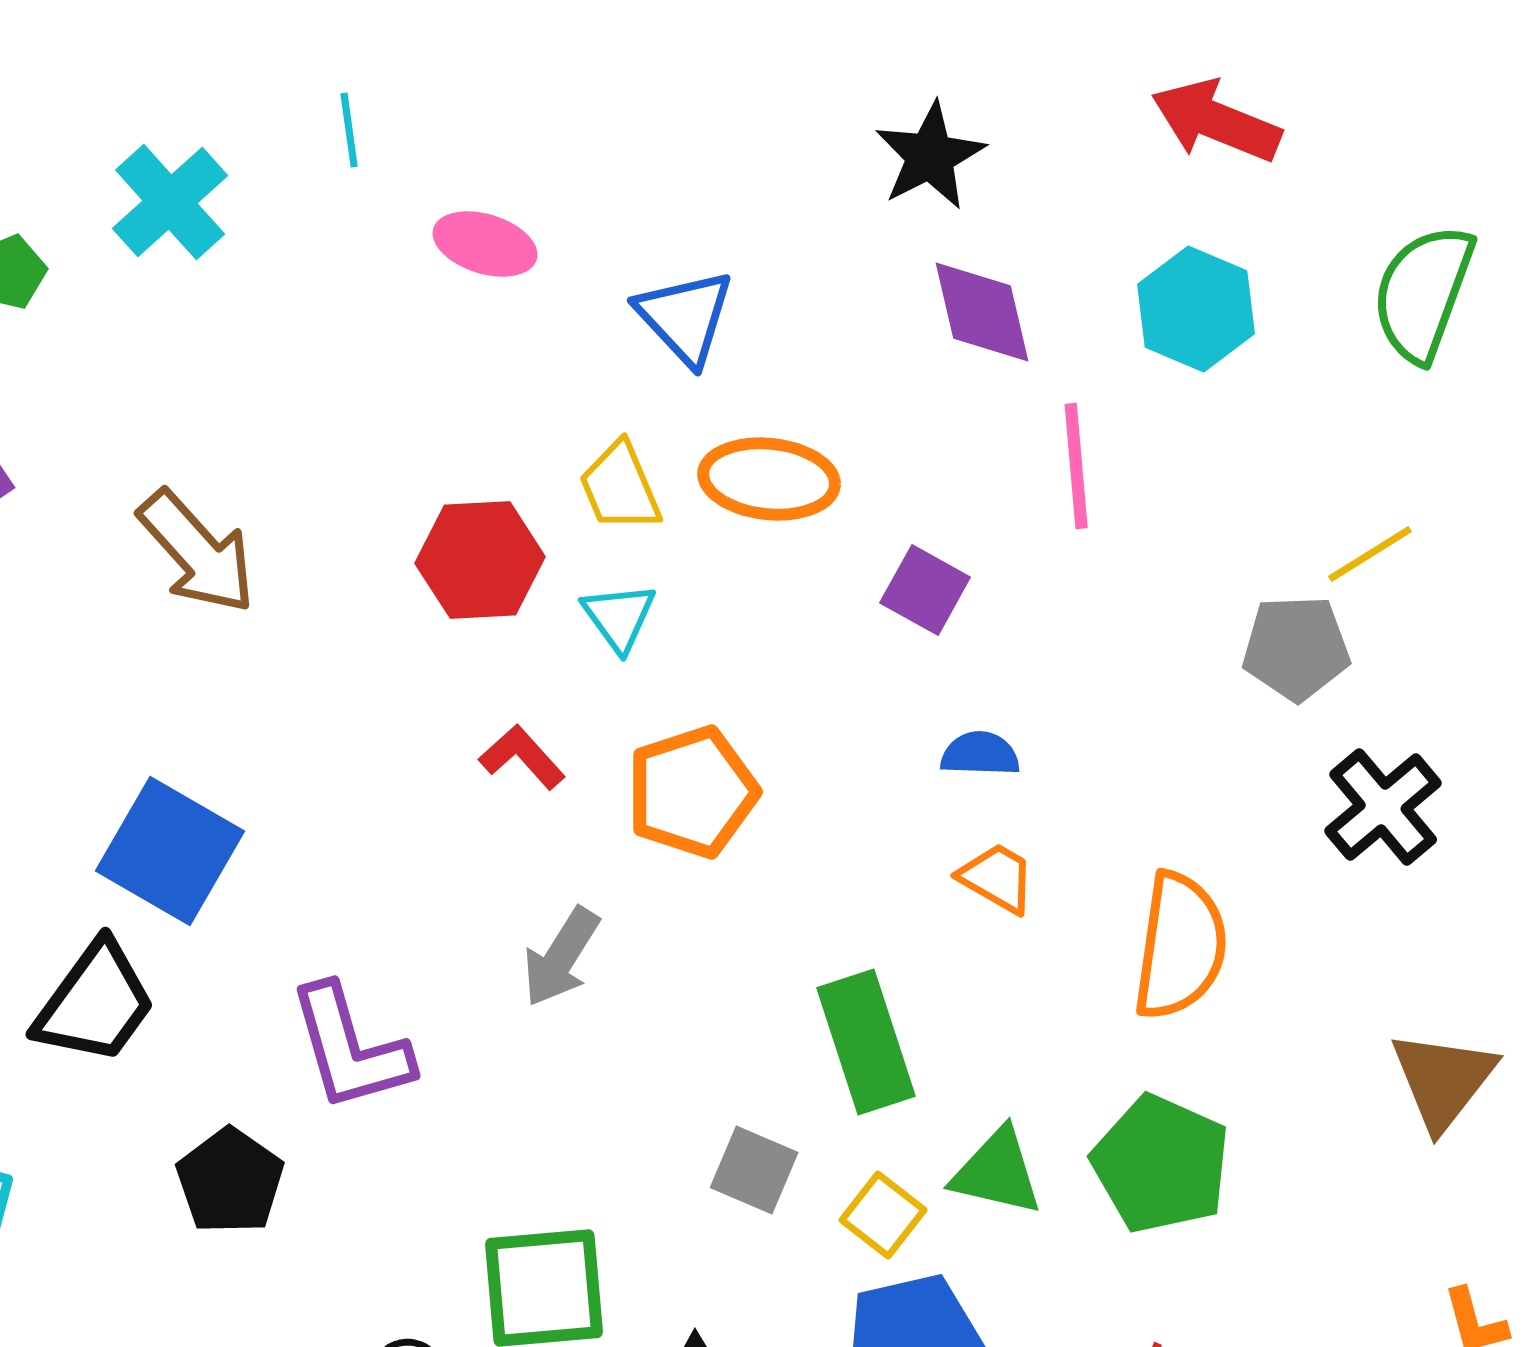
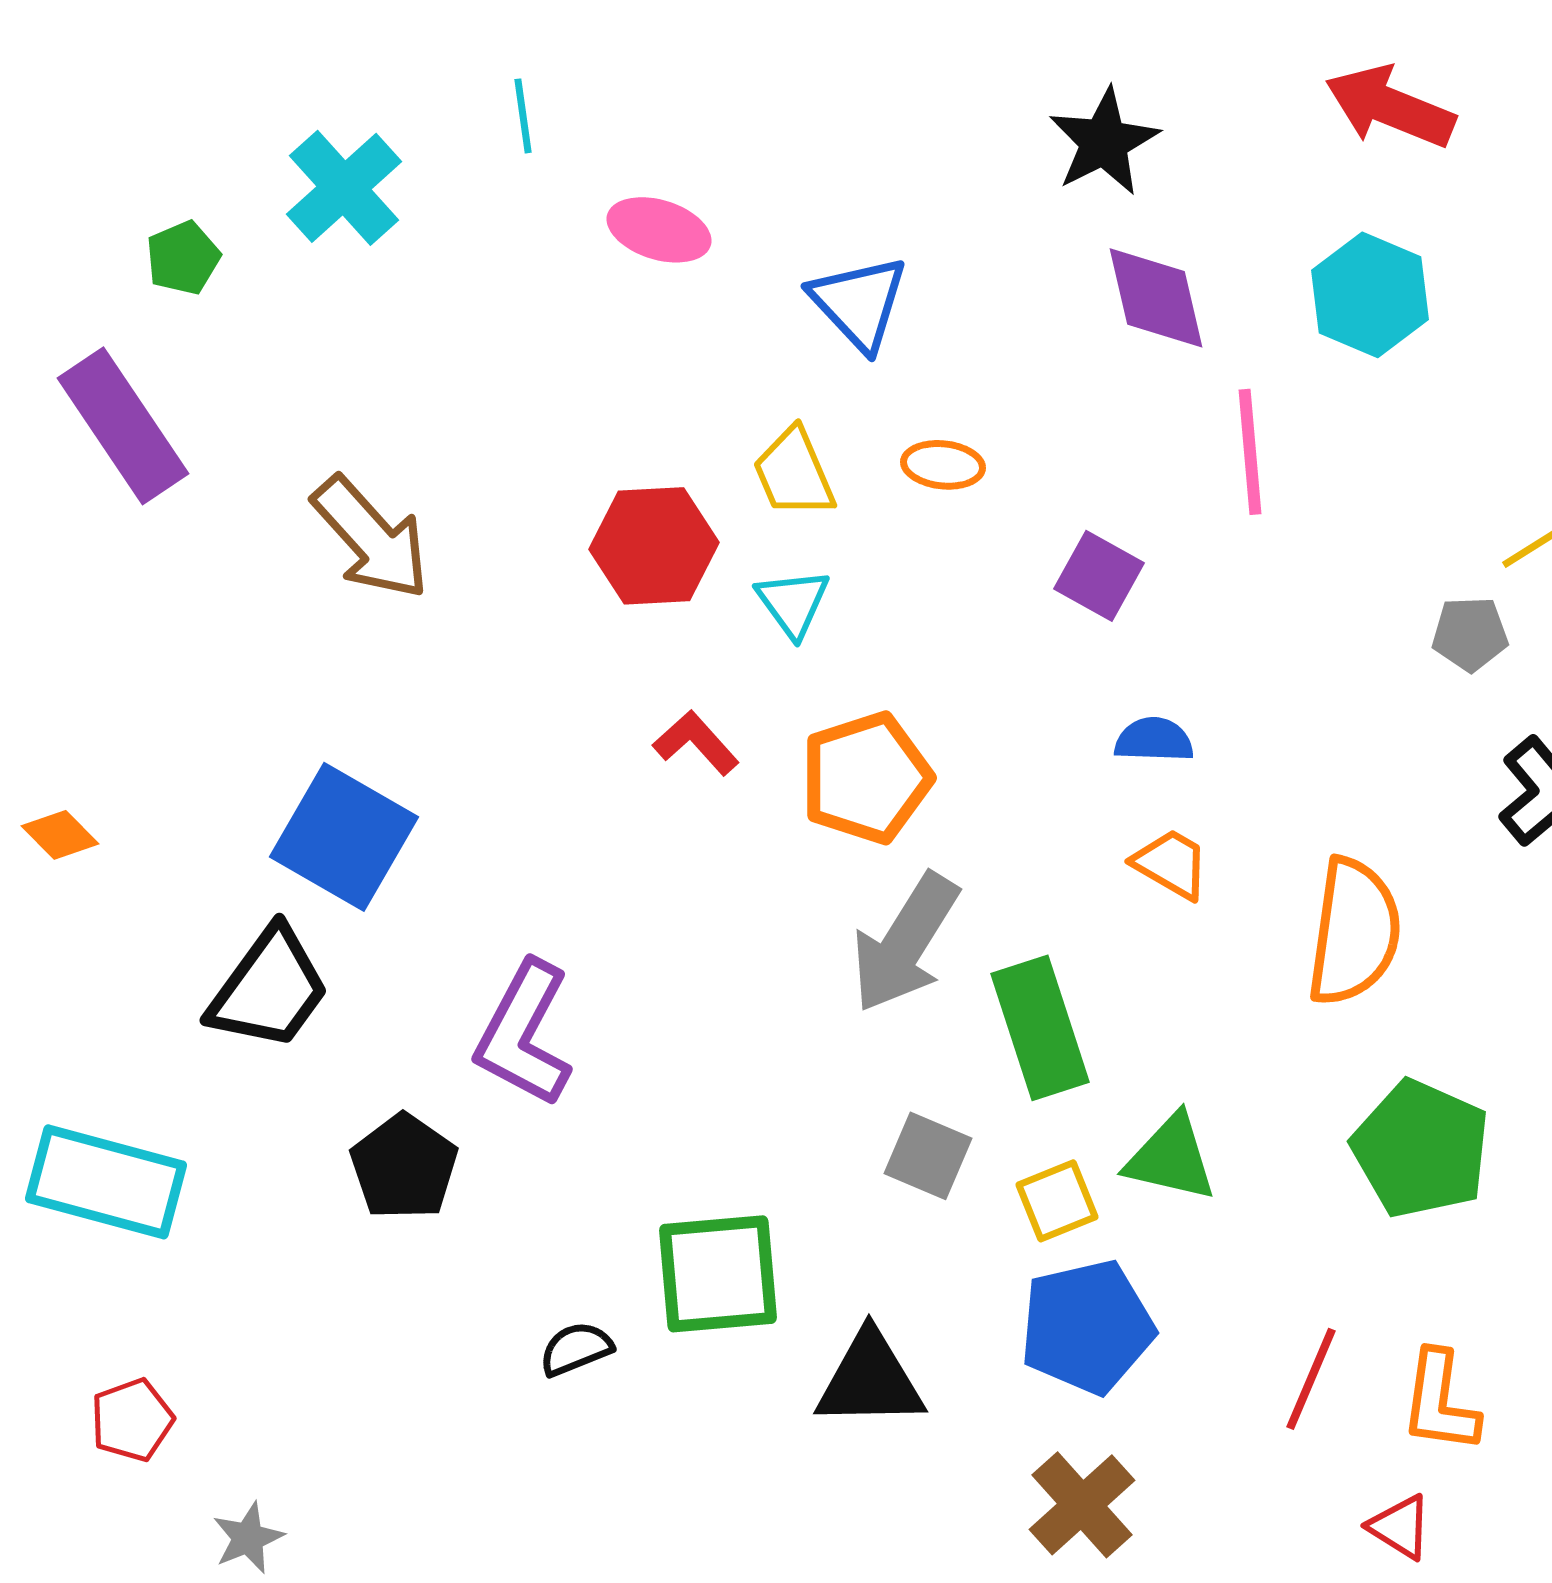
orange ellipse: (769, 479) -> (943, 465), size x0.6
gray pentagon: (1296, 648) -> (1470, 634), size x0.7
gray arrow: (561, 957) -> (905, 943), moved, size x1.4
purple L-shape: (350, 1048) -> (524, 1034), turned 44
green pentagon: (1161, 1164) -> (1421, 1149), moved
yellow square: (883, 1215) -> (1057, 1201), turned 30

